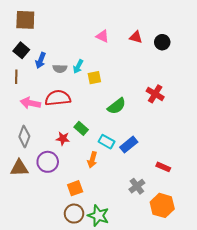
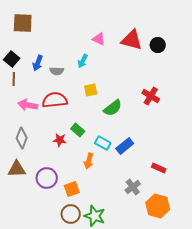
red triangle: (136, 37) -> (132, 40), size x1.6
black square: (21, 50) -> (12, 59), moved
cyan arrow: (78, 67) -> (83, 61), moved
yellow square: (94, 78) -> (91, 90), moved
purple circle: (48, 162) -> (47, 178), moved

